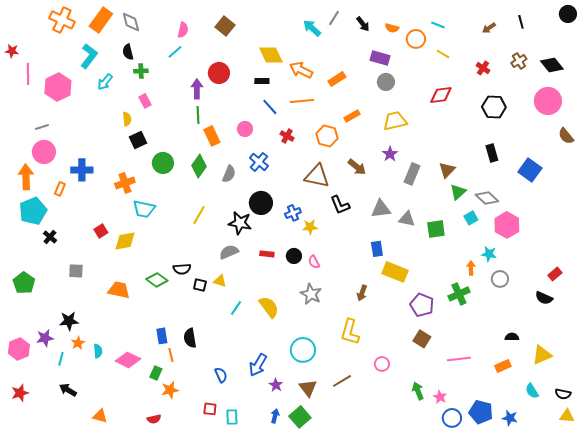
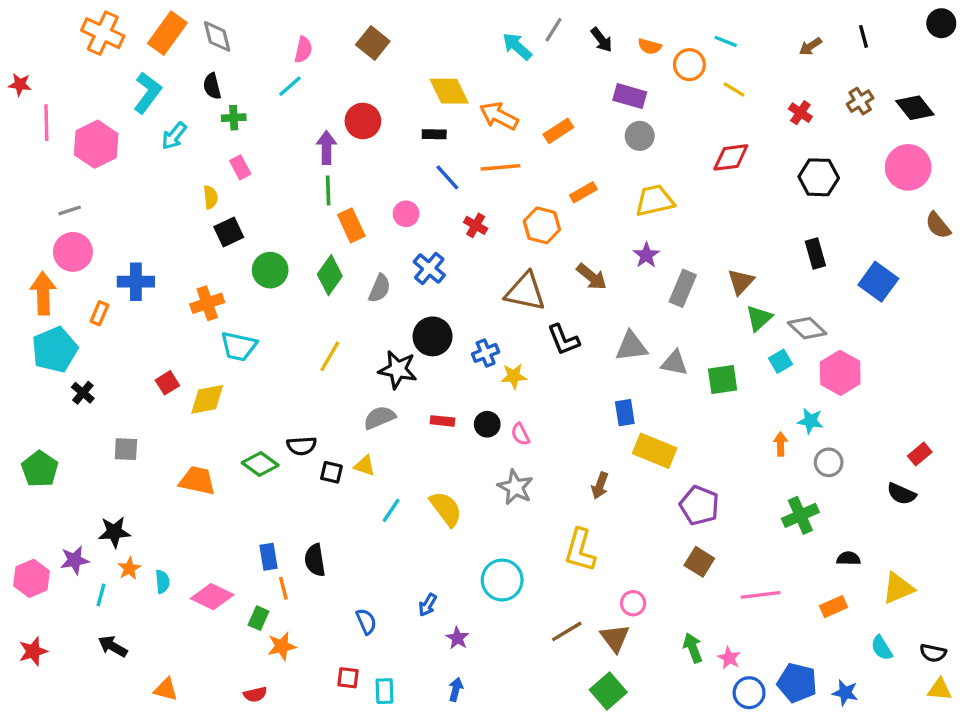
green cross: (459, 294) -> (800, 515), moved
blue arrow: (258, 365) -> (428, 605), size x0.6
brown triangle: (308, 388) -> (615, 638), moved
green square: (300, 417) -> (608, 691), moved

